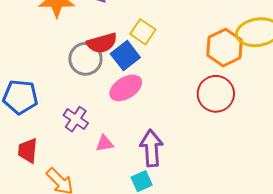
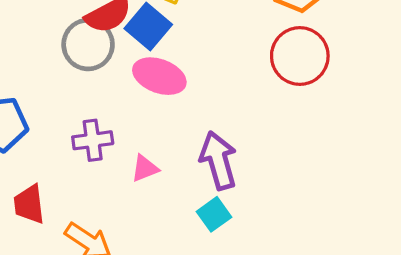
pink ellipse: (126, 88) -> (159, 76), turned 64
purple cross: (76, 119) -> (93, 140), turned -30

